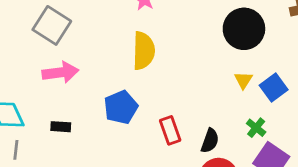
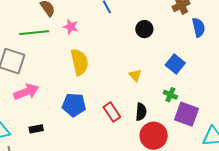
black circle: (244, 29) -> (144, 29), size x0.6
yellow triangle: (243, 80) -> (135, 75), moved
blue pentagon: (121, 107) -> (74, 105), turned -30

